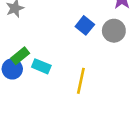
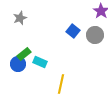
yellow line: (81, 81) -> (61, 84), moved

